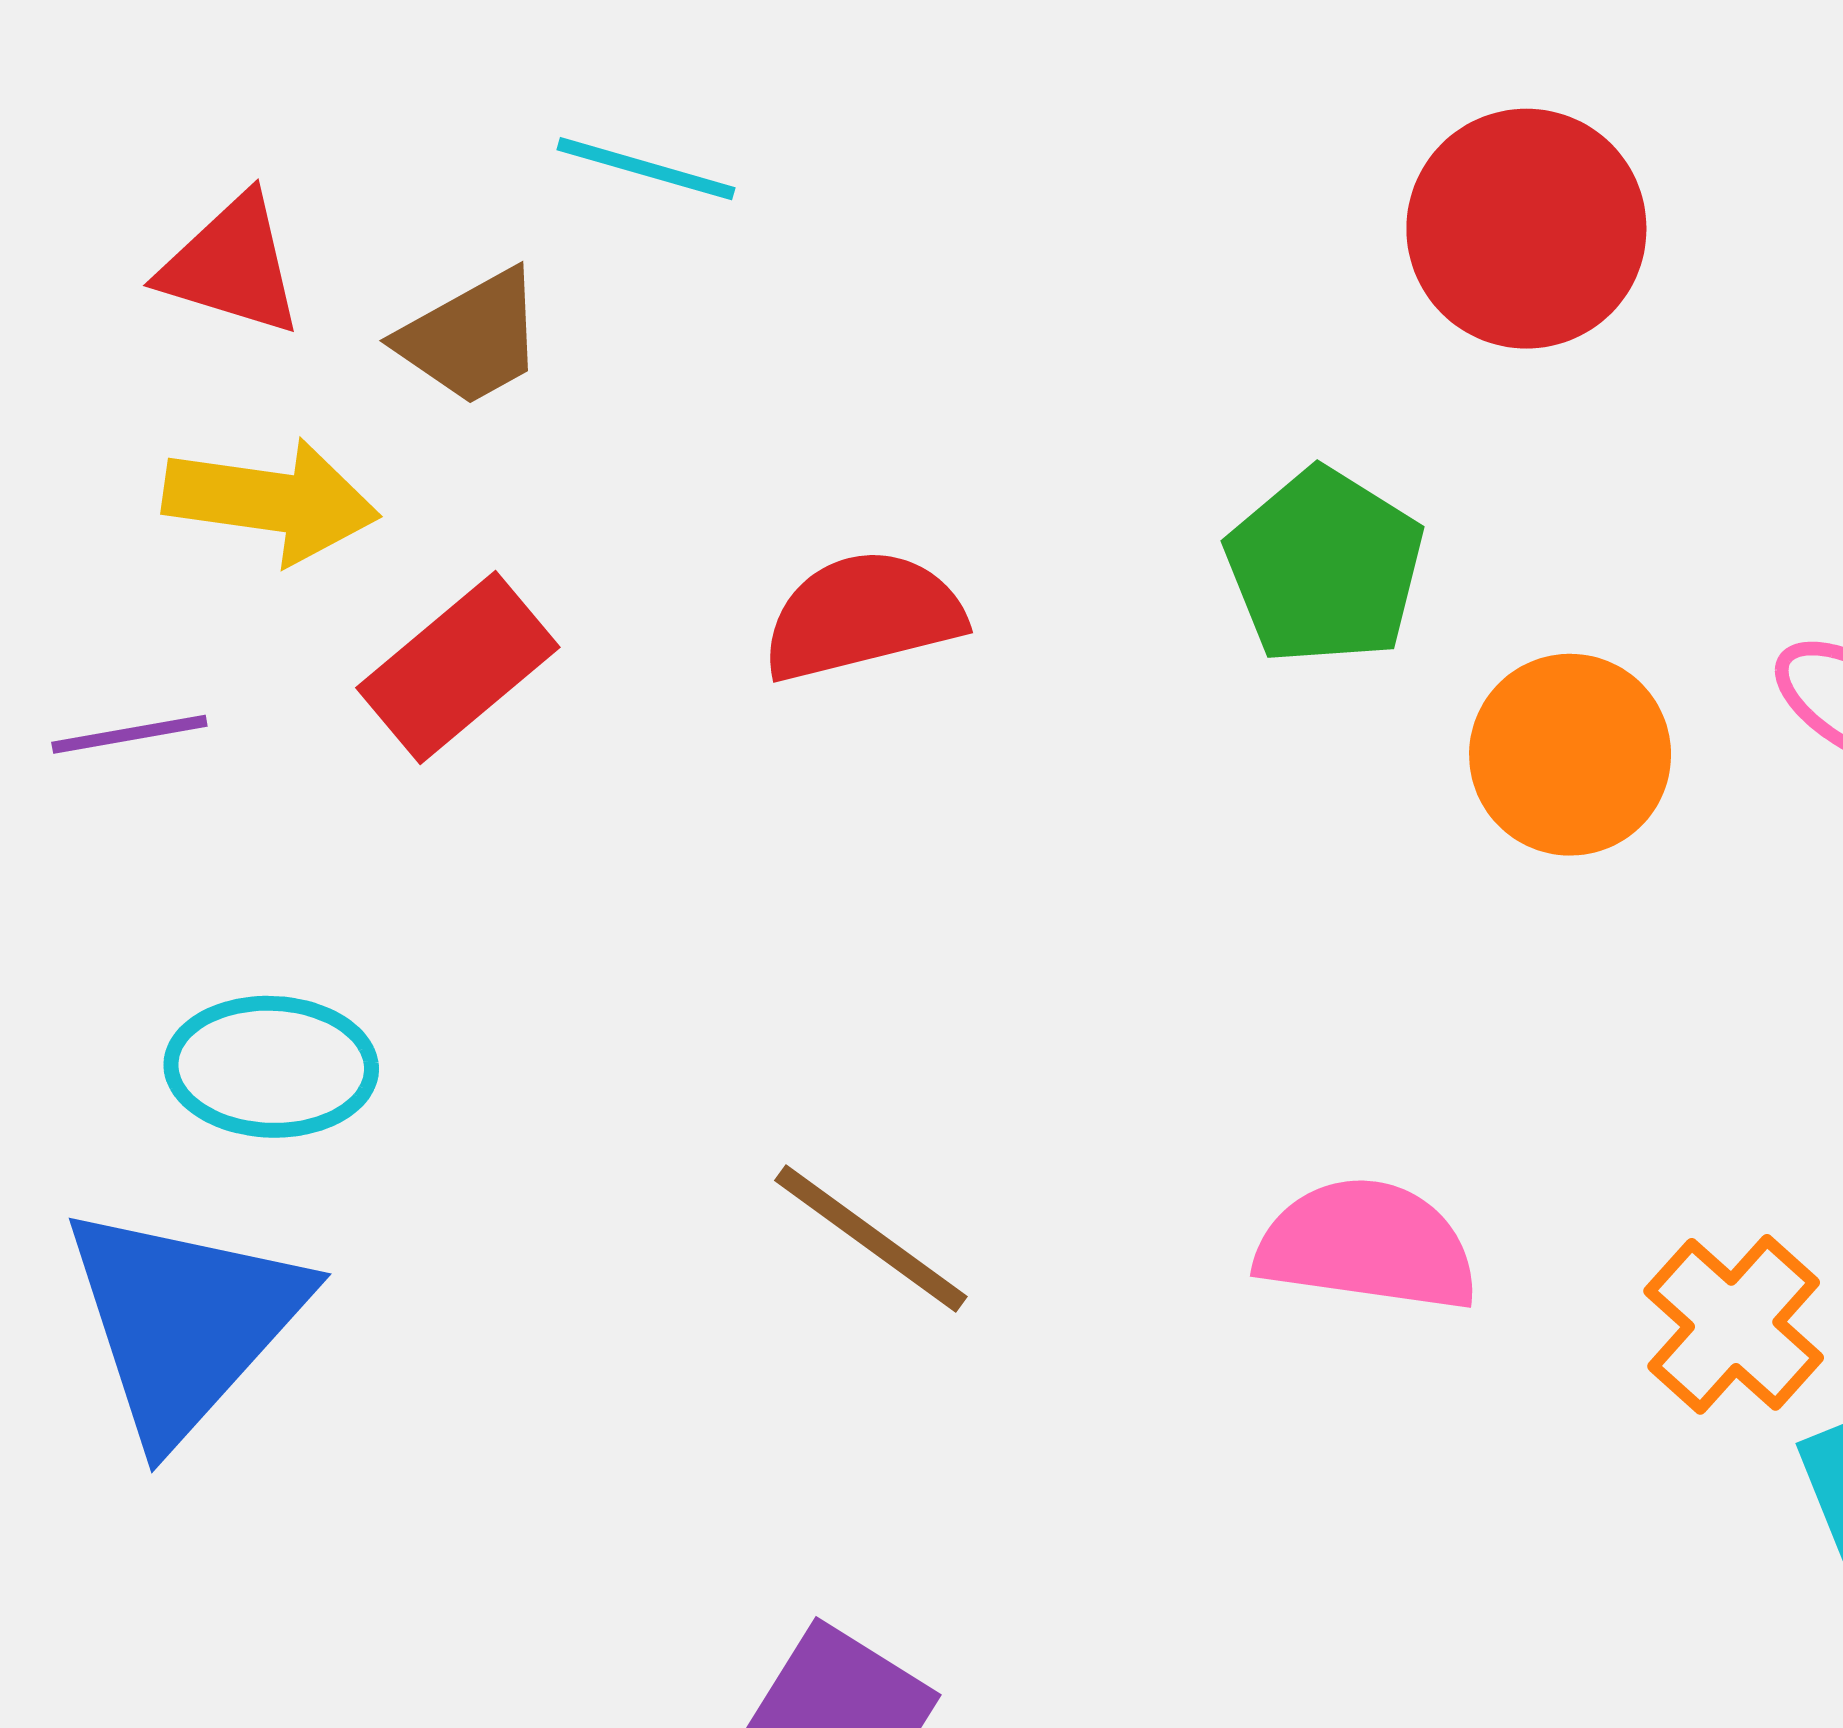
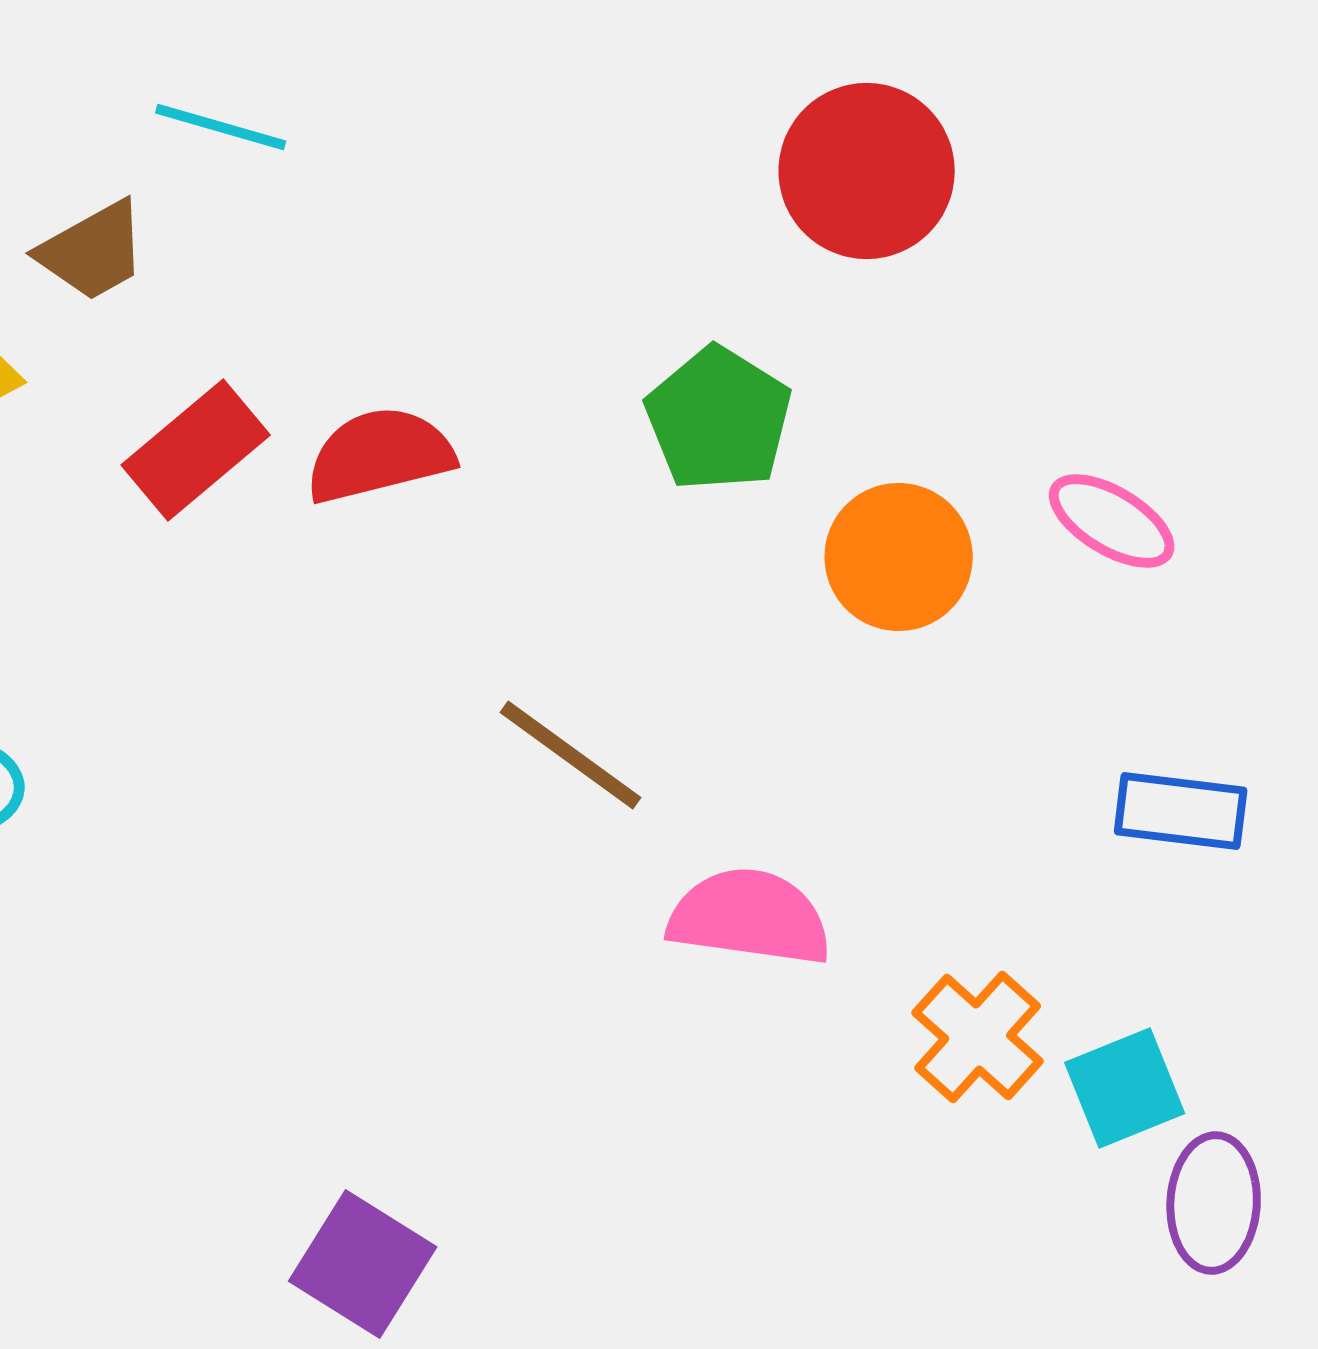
red rectangle: (458, 667) -> (196, 450), moved
brown line: (871, 1239) -> (571, 755), moved
orange cross: (1734, 1324) -> (978, 1037), moved

